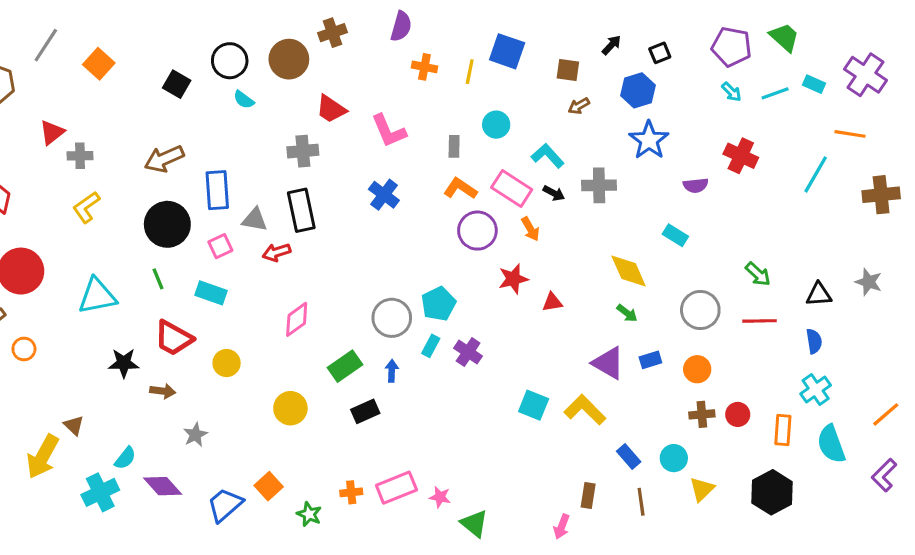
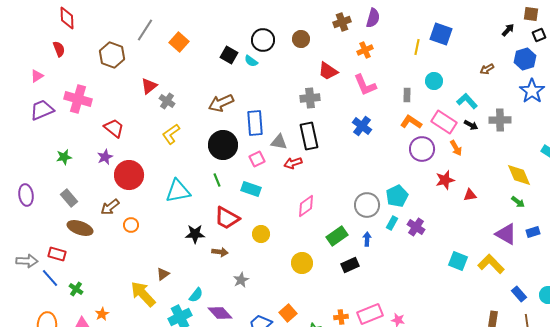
brown cross: (333, 33) -> (342, 22), moved
brown circle: (289, 59) -> (301, 39), size x0.7
orange cross: (424, 67) -> (365, 50), moved, turned -35
brown square: (568, 70) -> (531, 14), moved
cyan semicircle: (244, 100) -> (251, 61), moved
gray cross: (80, 156) -> (167, 101), turned 35
brown triangle: (74, 425) -> (163, 274), turned 40
yellow arrow: (43, 457) -> (143, 294), turned 108

